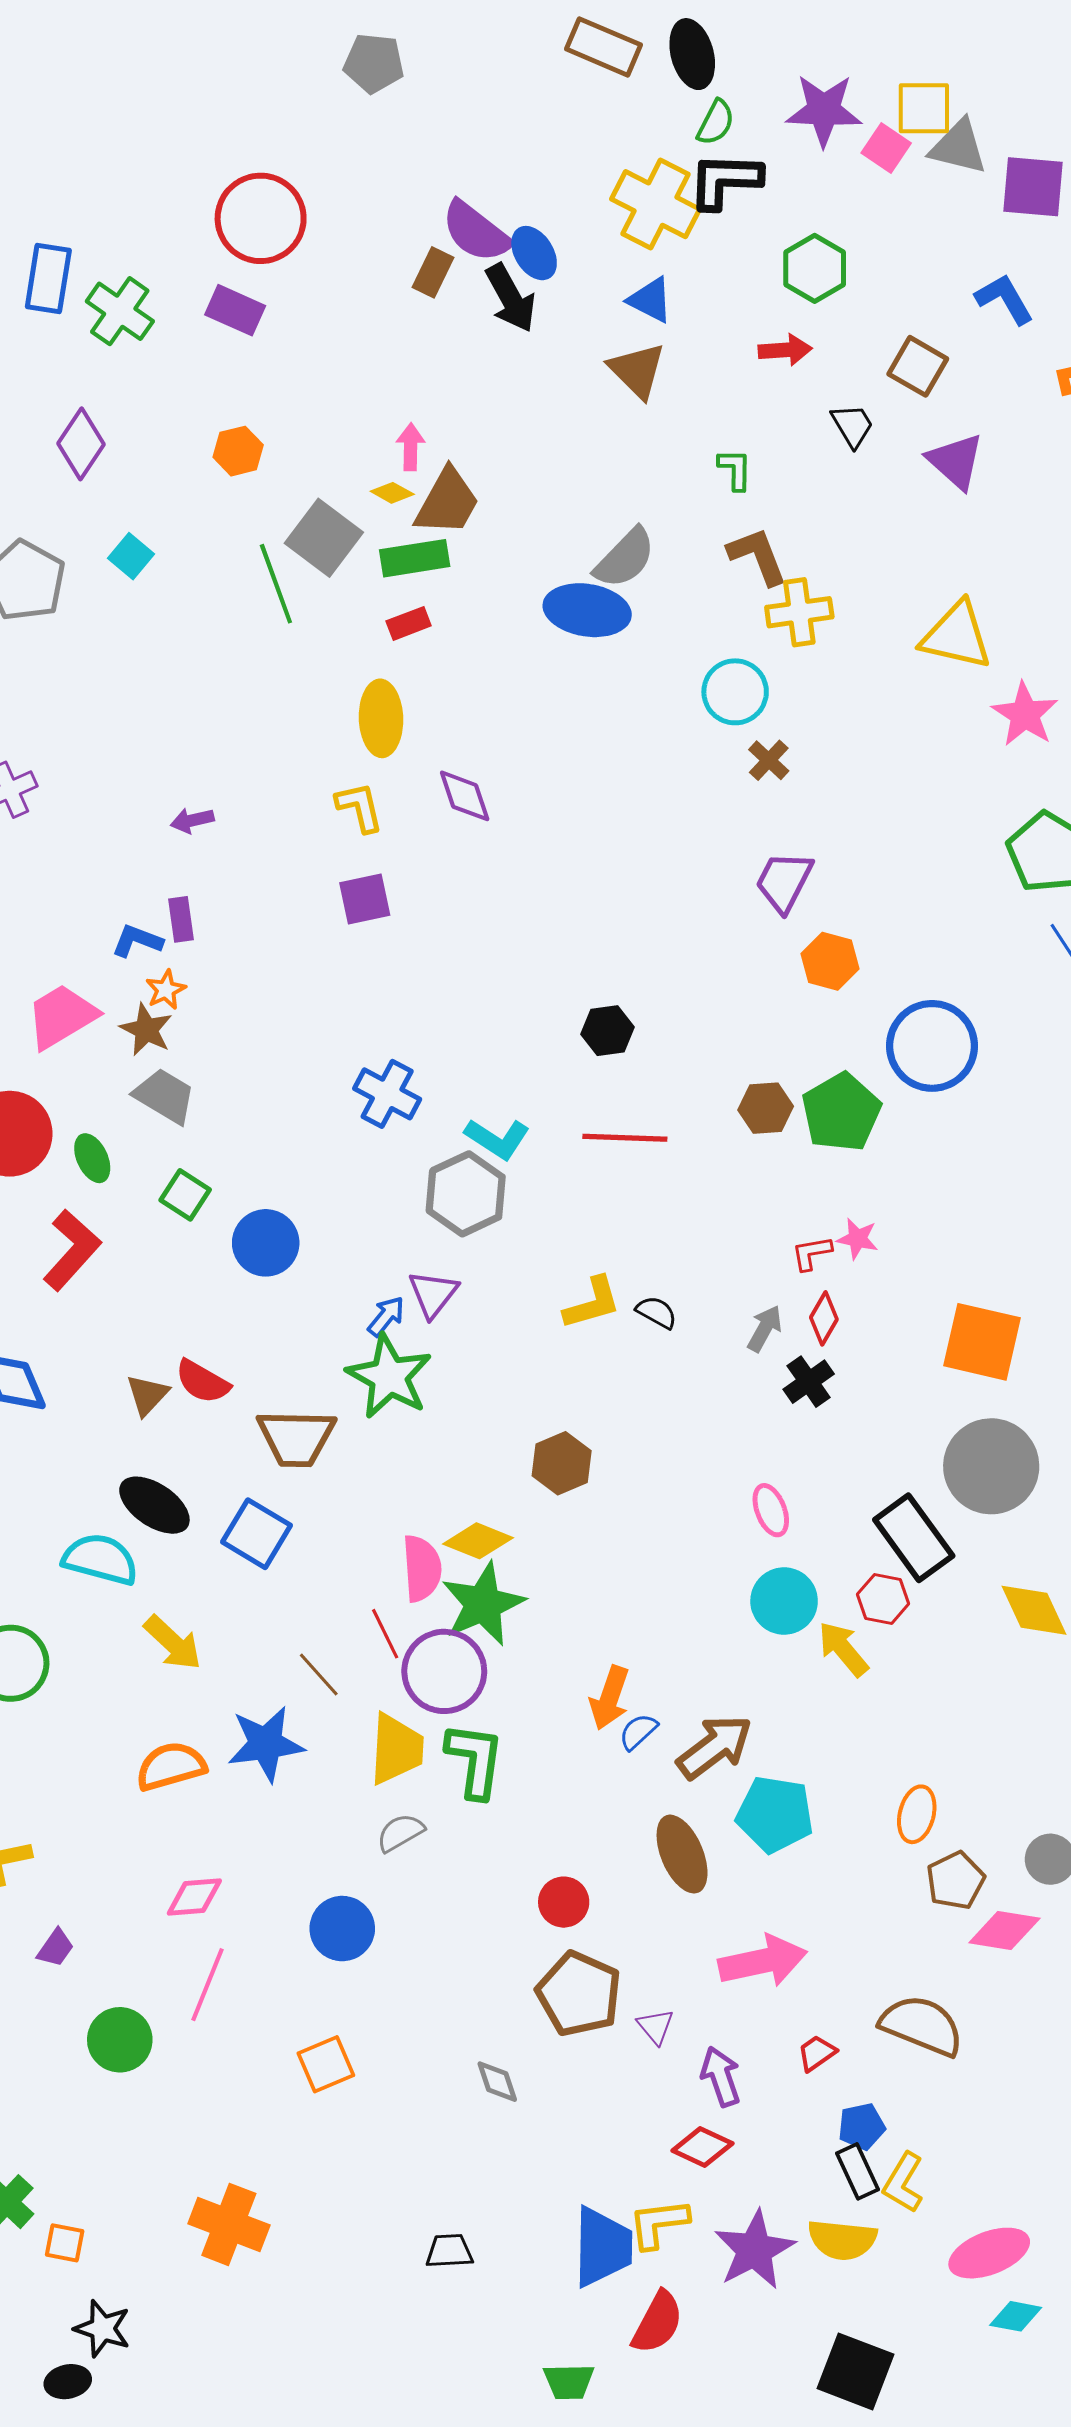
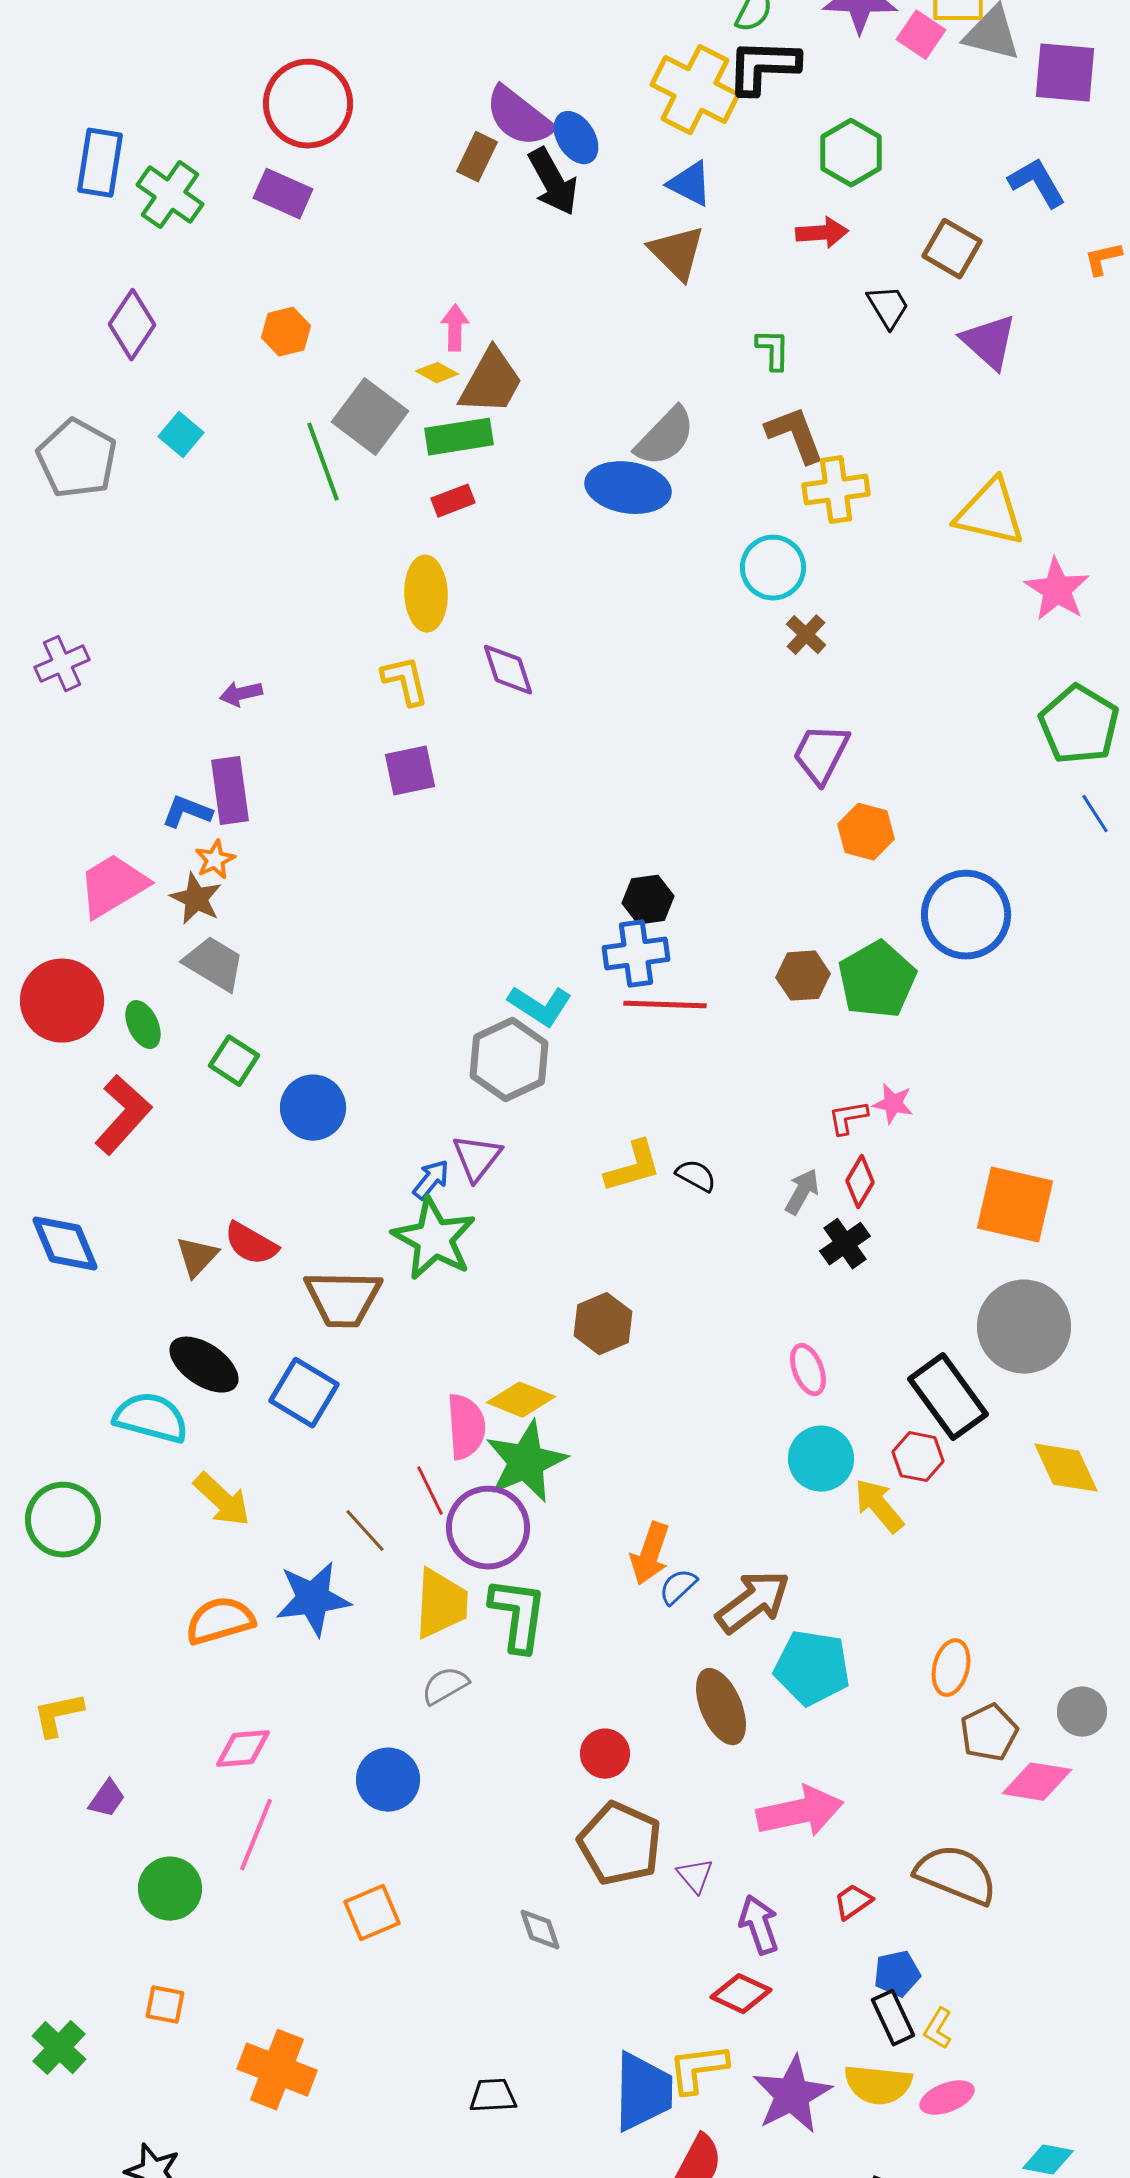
purple rectangle: (181, 919) -> (230, 791), size x1.5
blue cross: (387, 1094) -> (636, 954), moved, turned -36
yellow L-shape: (903, 2183) -> (938, 2029), size x0.7
orange square: (65, 2243) -> (165, 2005), moved
pink ellipse: (989, 2253) -> (947, 2098), moved, size x0.7

